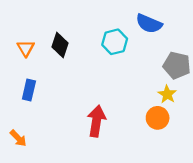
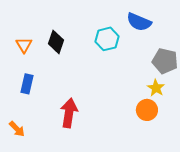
red arrow: (96, 121) -> (69, 113), moved

